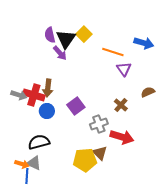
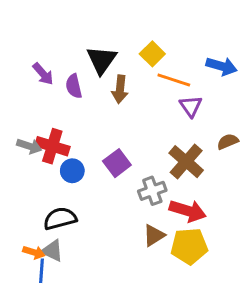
yellow square: (84, 34) -> (152, 54), moved
purple semicircle: (50, 35) -> (74, 86), moved
purple arrow: (60, 53) -> (43, 74), moved
brown arrow: (48, 88) -> (120, 89), moved
brown cross: (121, 105) -> (186, 162), size x1.6
brown triangle: (100, 153) -> (154, 235), turned 42
yellow pentagon: (85, 160) -> (189, 246), moved

